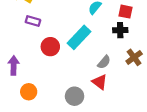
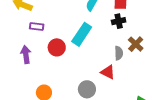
gray semicircle: (104, 62) -> (119, 53), moved, turned -32
purple arrow: (14, 65) -> (26, 55), moved

